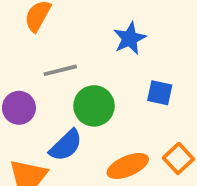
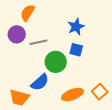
blue square: (160, 93) -> (76, 50), moved
purple circle: (19, 108) -> (17, 34), moved

